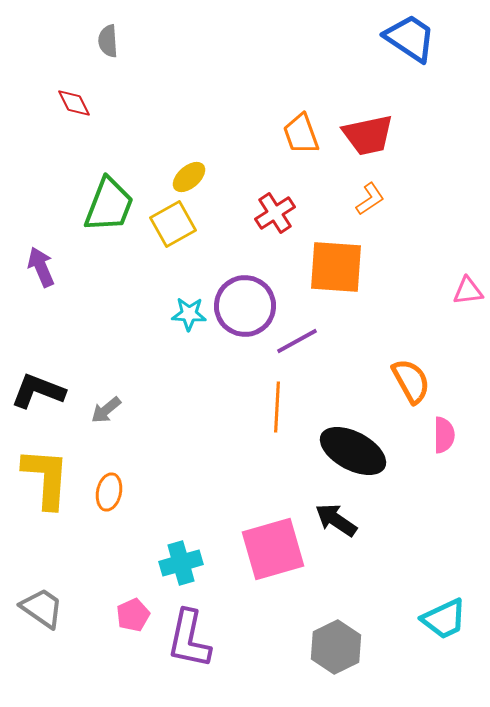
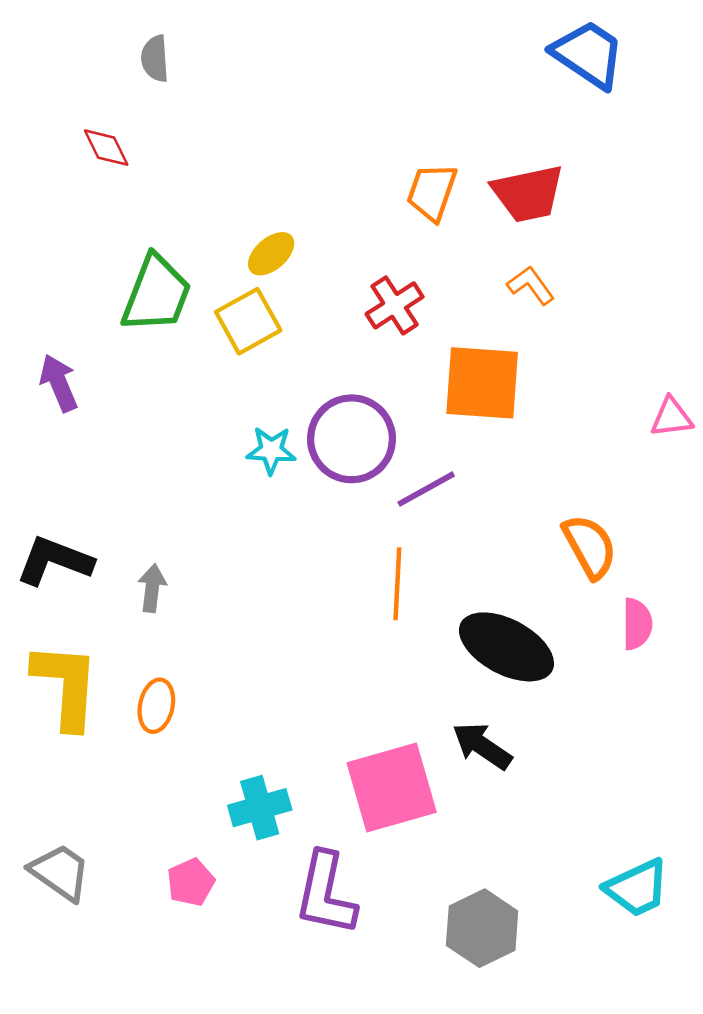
orange trapezoid: (301, 134) -> (432, 192), turned 39
orange L-shape: (370, 199) -> (531, 285), turned -92
gray arrow: (106, 410) -> (152, 588), turned 136
purple L-shape: (189, 639) -> (326, 894), moved

